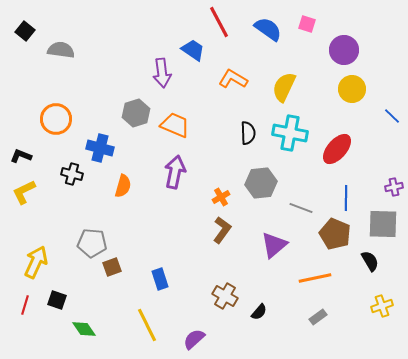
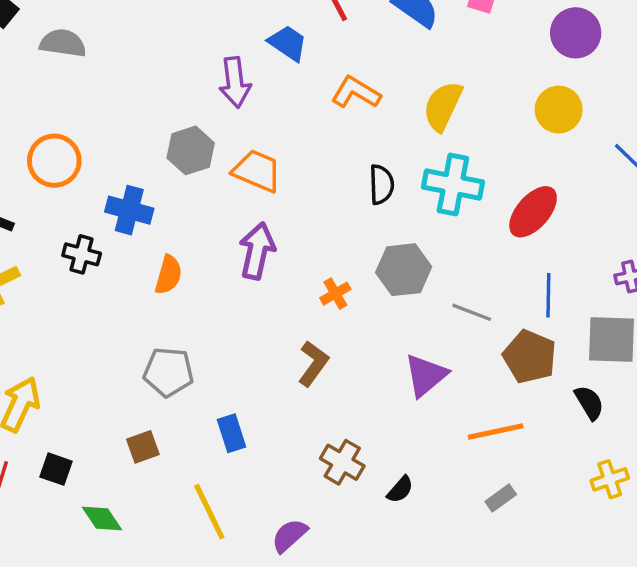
purple circle: (344, 50) -> (576, 33), moved
brown L-shape: (222, 230) -> (313, 363), moved
gray pentagon: (92, 243) -> (168, 372), moved
brown square: (112, 267) -> (143, 447), moved

